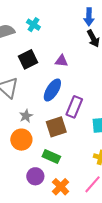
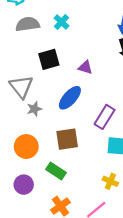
purple rectangle: (74, 107) -> (105, 117), moved
gray star: (26, 116) -> (34, 109), moved
purple circle: (35, 176) -> (24, 185), moved

